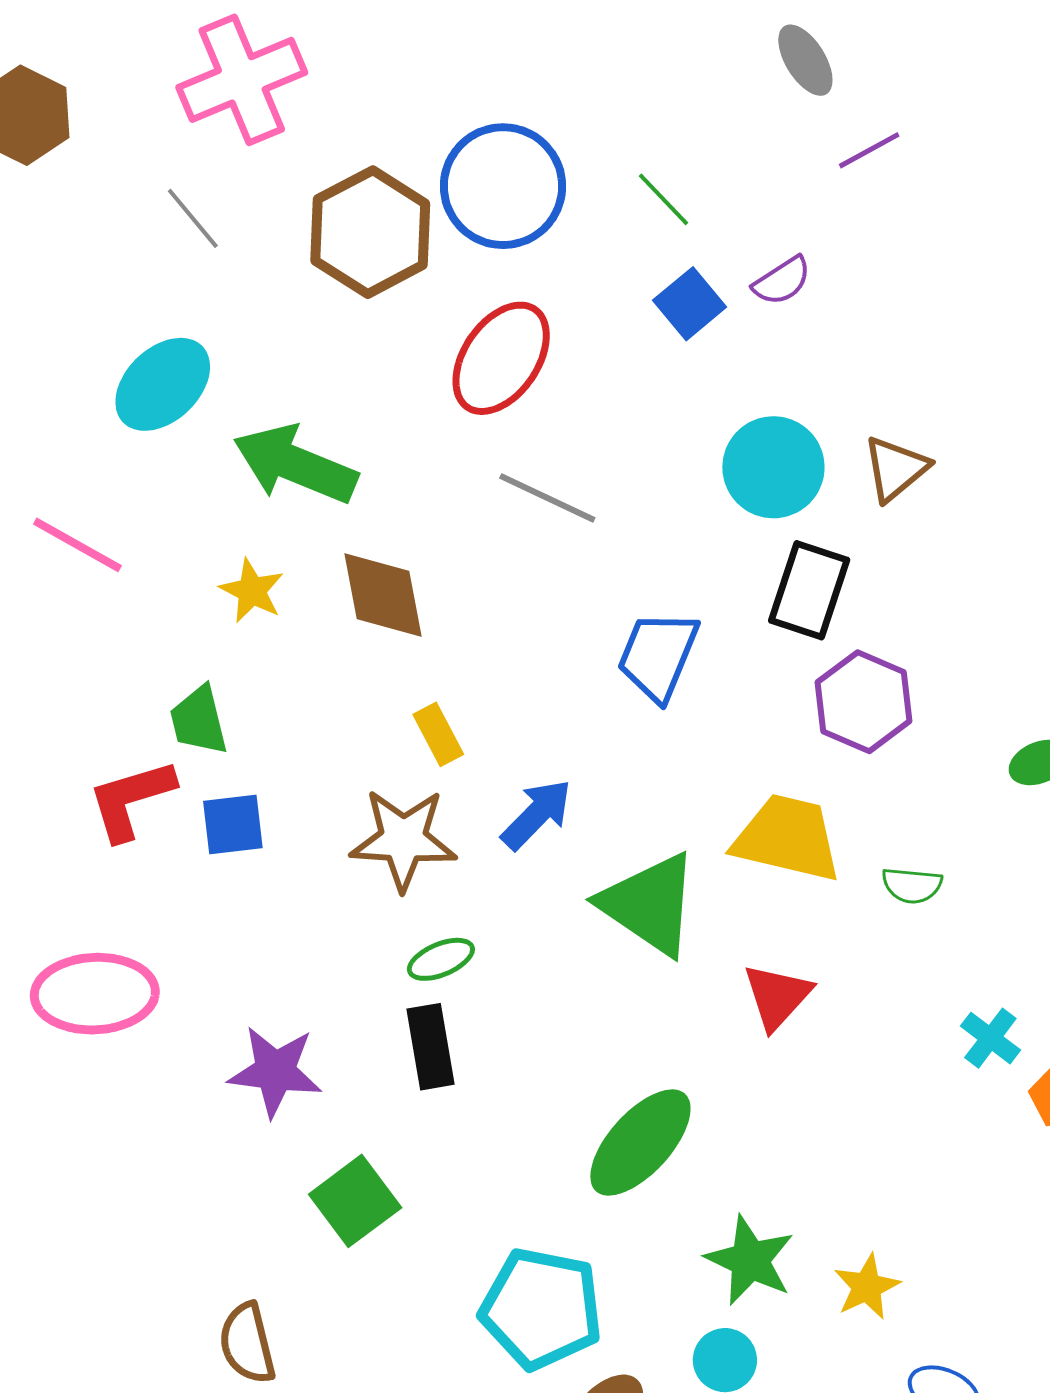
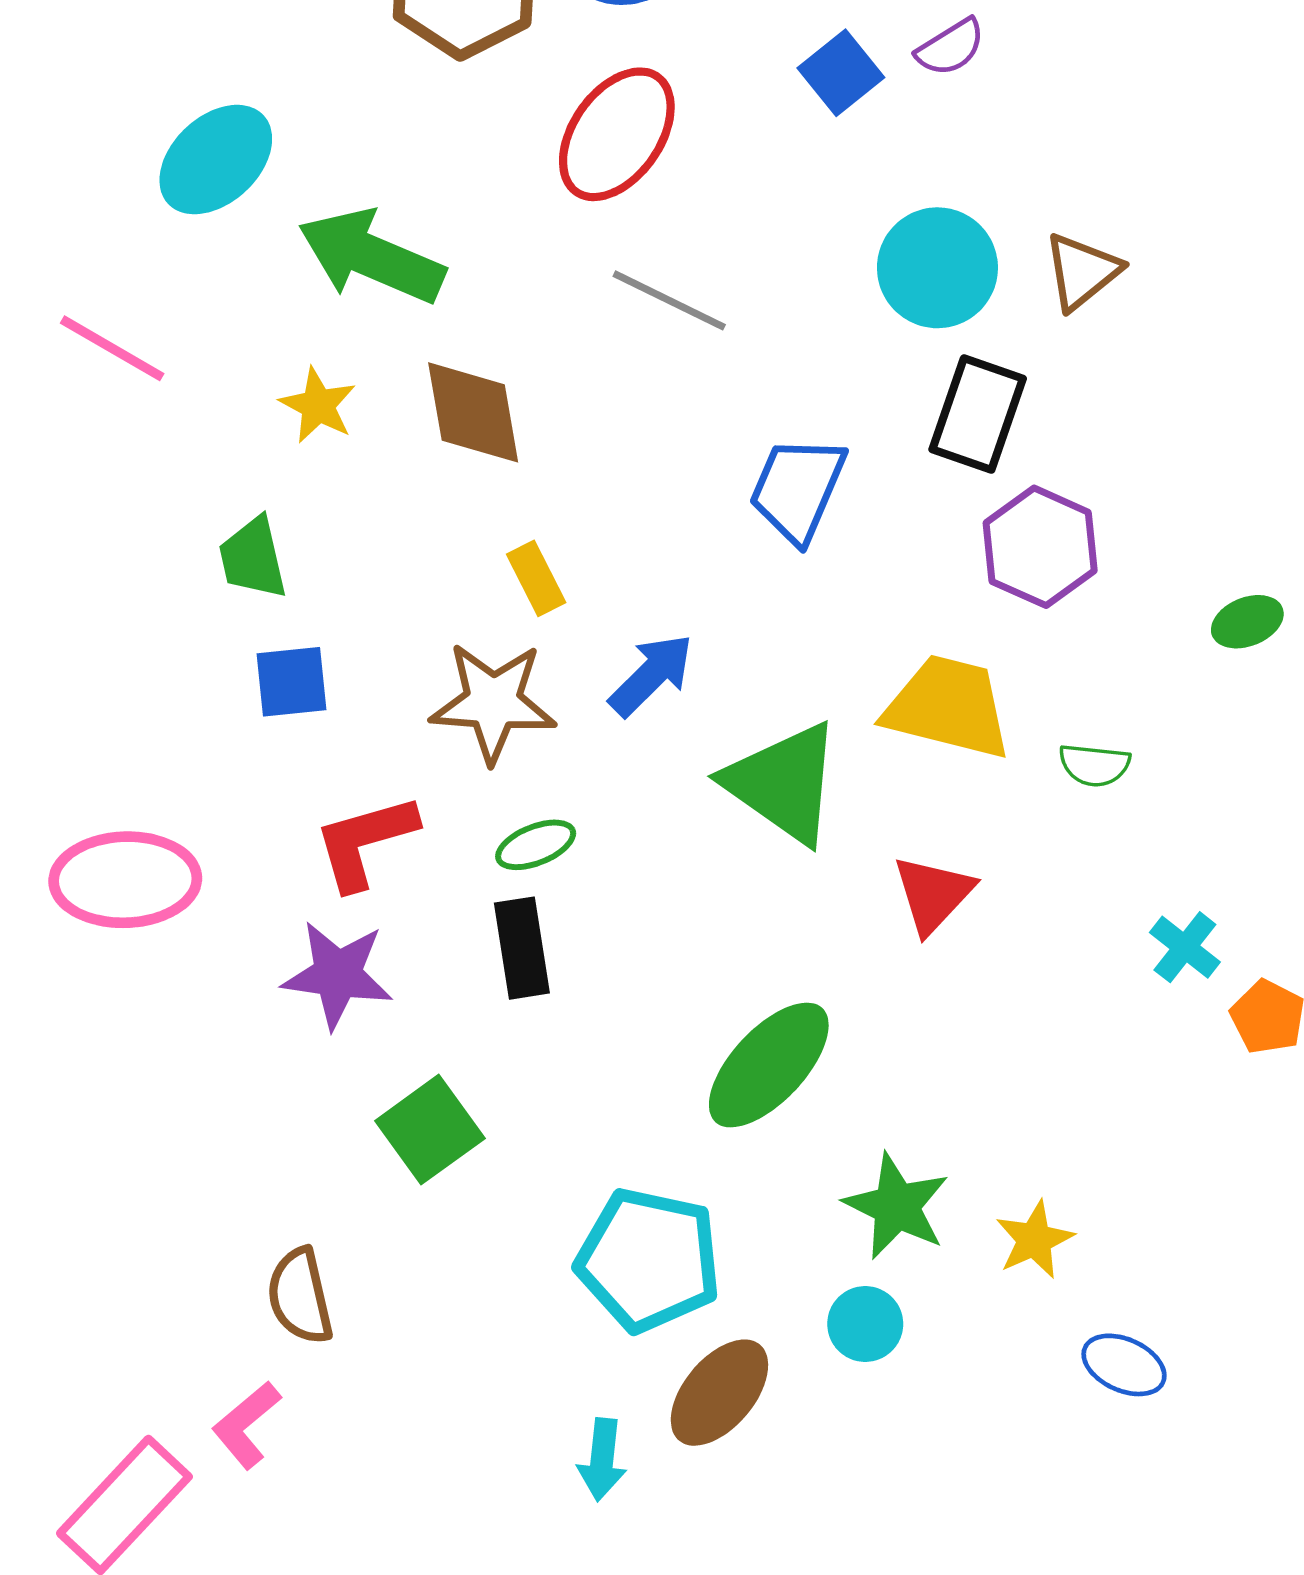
red L-shape: (131, 799) -> (365, 842), moved

